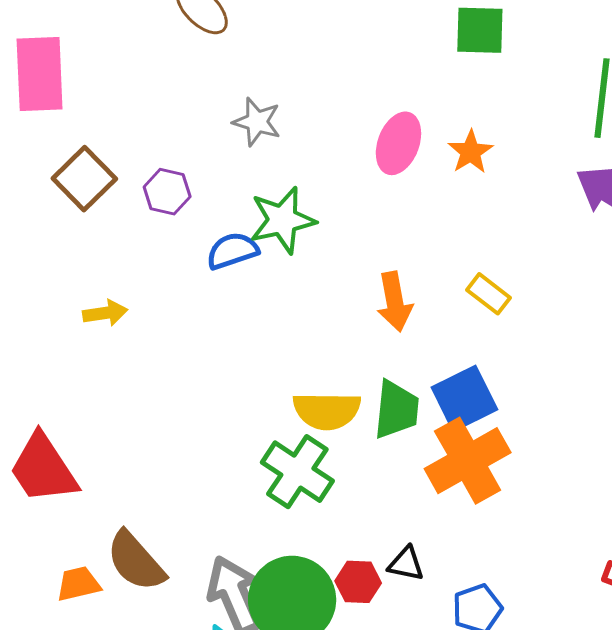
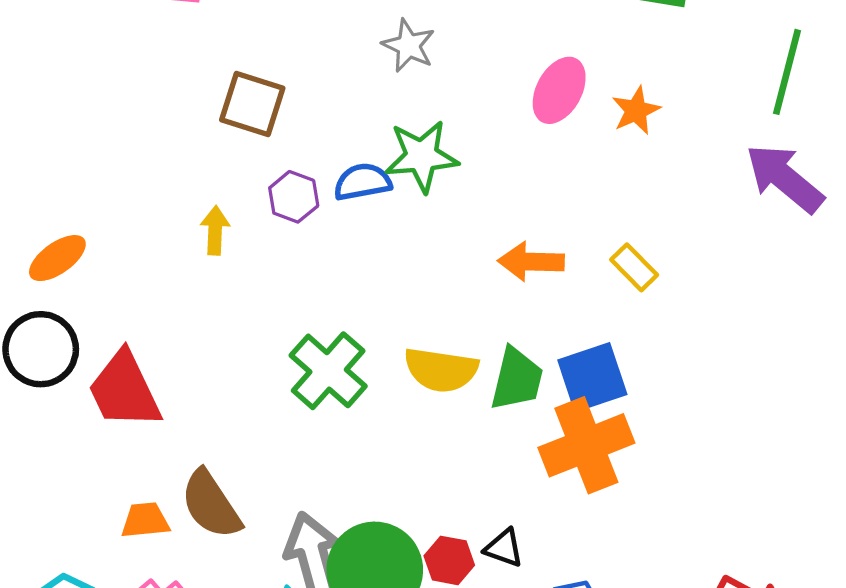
brown square: (84, 179) -> (252, 104), moved, turned -36
purple hexagon: (167, 192) -> (294, 197), moved
orange arrow: (395, 302) -> (531, 262), turned 94
yellow arrow: (105, 313) -> (215, 230), turned -87
green cross: (297, 472) -> (328, 371), moved

